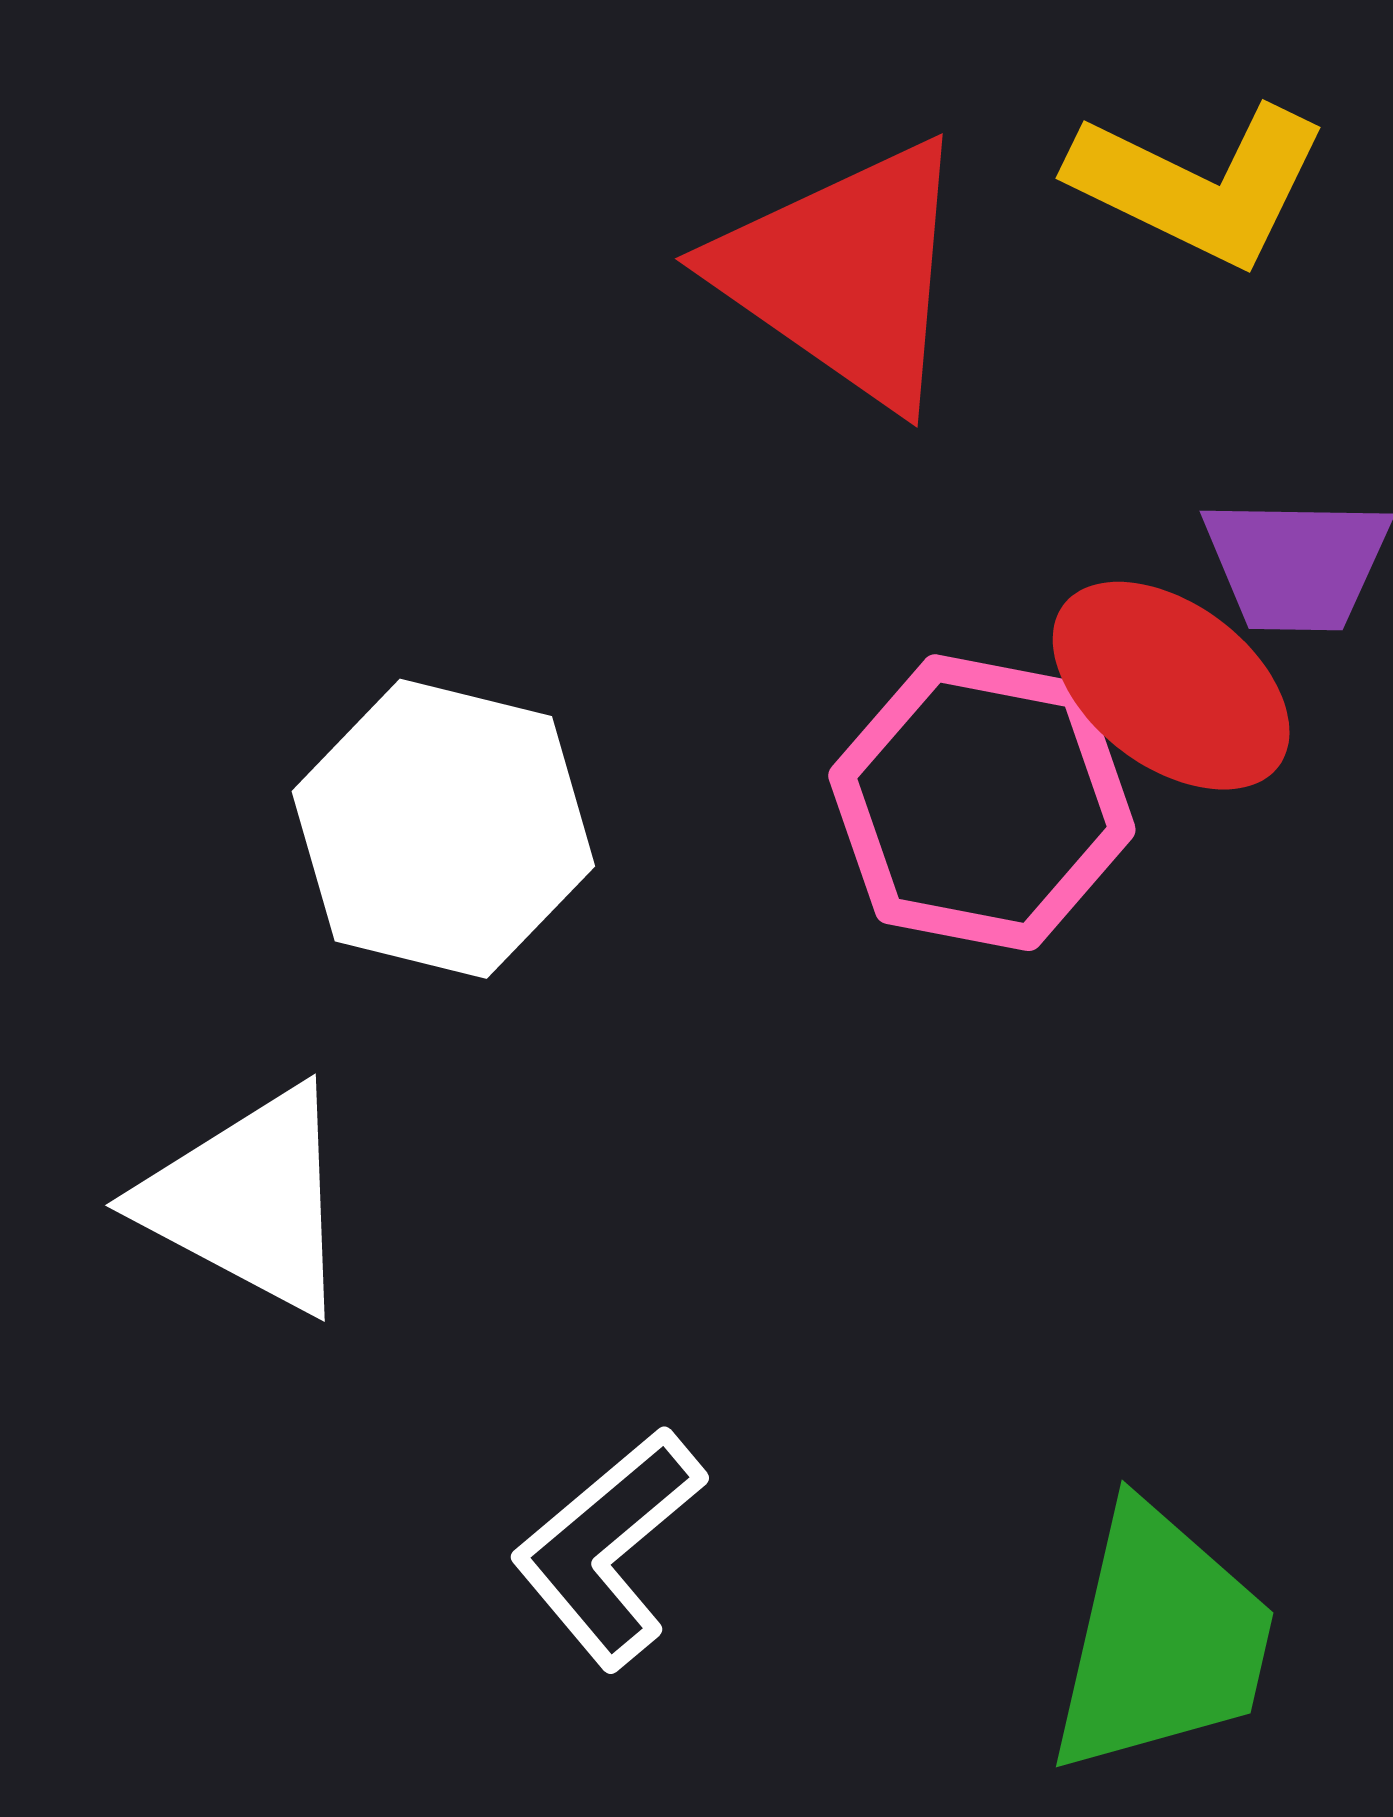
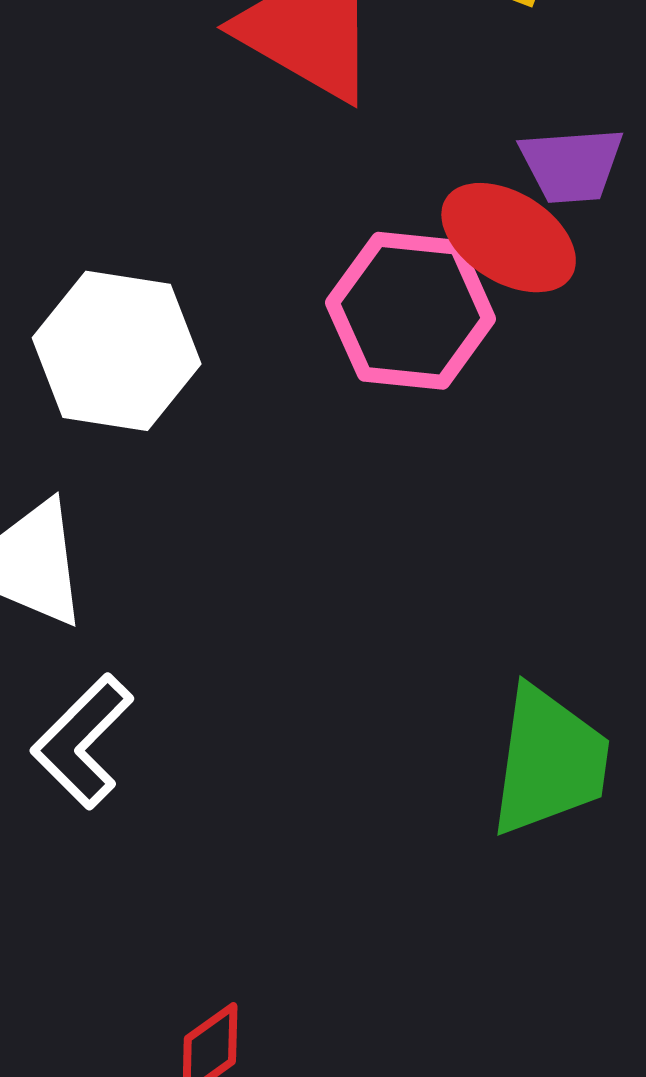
white L-shape: (608, 1548) -> (83, 741), moved

